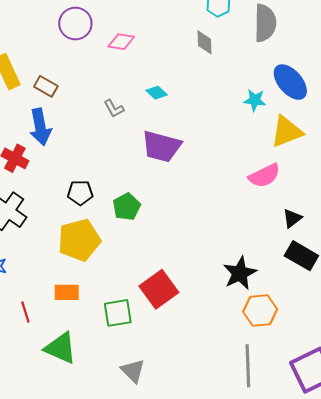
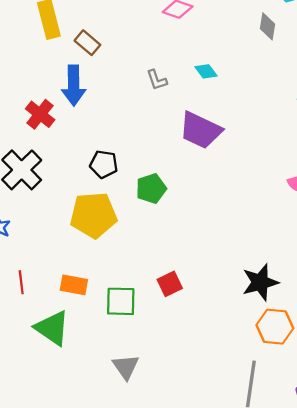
red square: (159, 289) -> (170, 284), size x0.6
orange rectangle: (67, 292) -> (74, 285), moved

